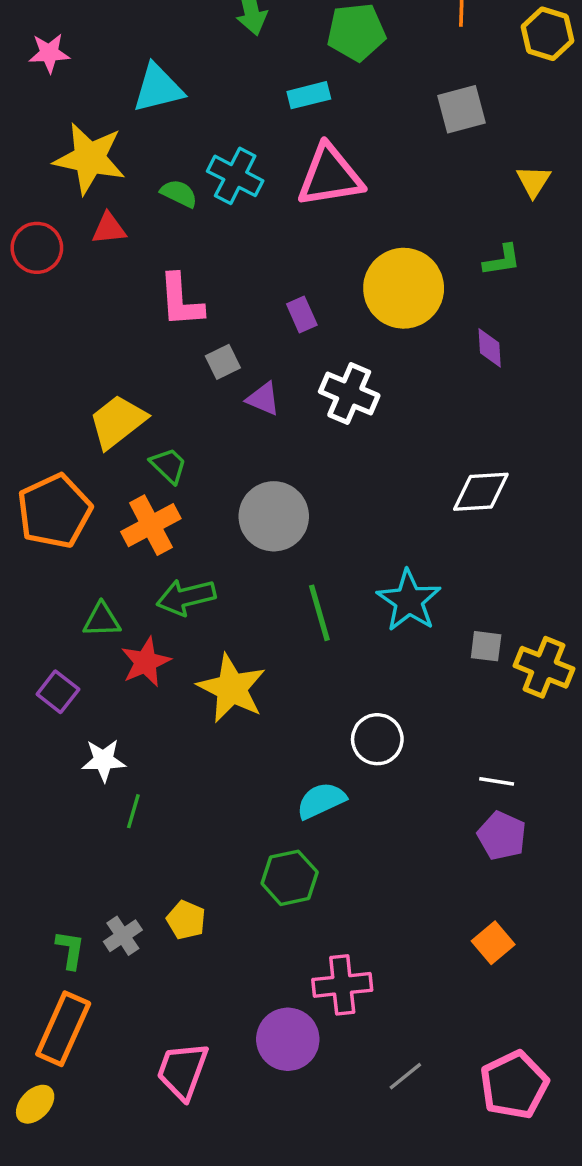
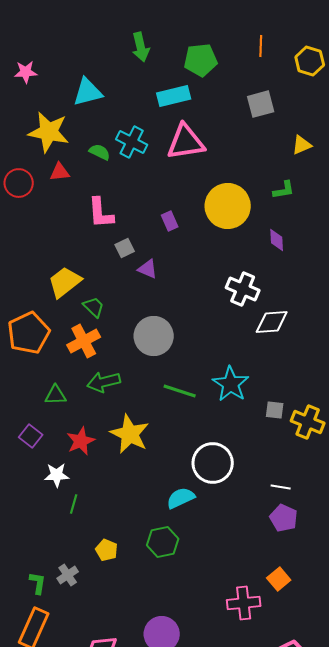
cyan rectangle: (309, 95) -> (174, 96), size x1.4
yellow triangle: (533, 181) -> (302, 145), turned 35
white cross: (349, 393) -> (243, 289), moved
green line: (319, 613) -> (180, 391), turned -56
red star: (146, 662) -> (81, 441), moved
white circle: (377, 739) -> (213, 463), size x1.4
yellow pentagon: (186, 920) -> (107, 550), moved
pink cross: (342, 985) -> (244, 603), moved

